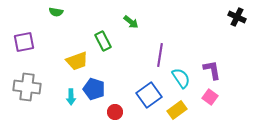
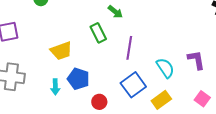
green rectangle: (103, 41) -> (98, 33), moved
purple line: (160, 55) -> (129, 48), moved
pink square: (210, 97) -> (202, 99), moved

